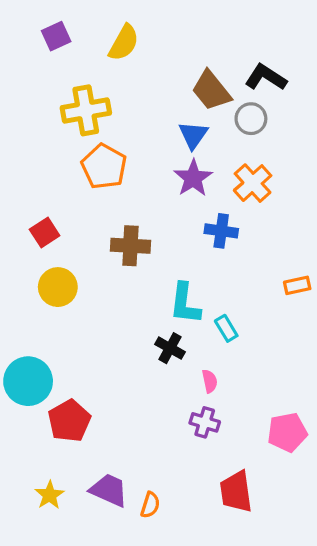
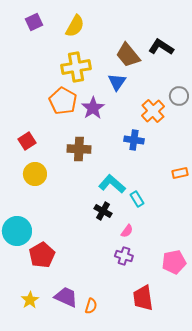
yellow cross: (86, 110) -> (76, 67), moved
gray circle: (251, 119) -> (179, 96), moved
purple star: (193, 178) -> (93, 108), moved
cyan L-shape: (185, 304) -> (112, 184), turned 124
pink semicircle: (210, 381) -> (127, 231), turned 48

